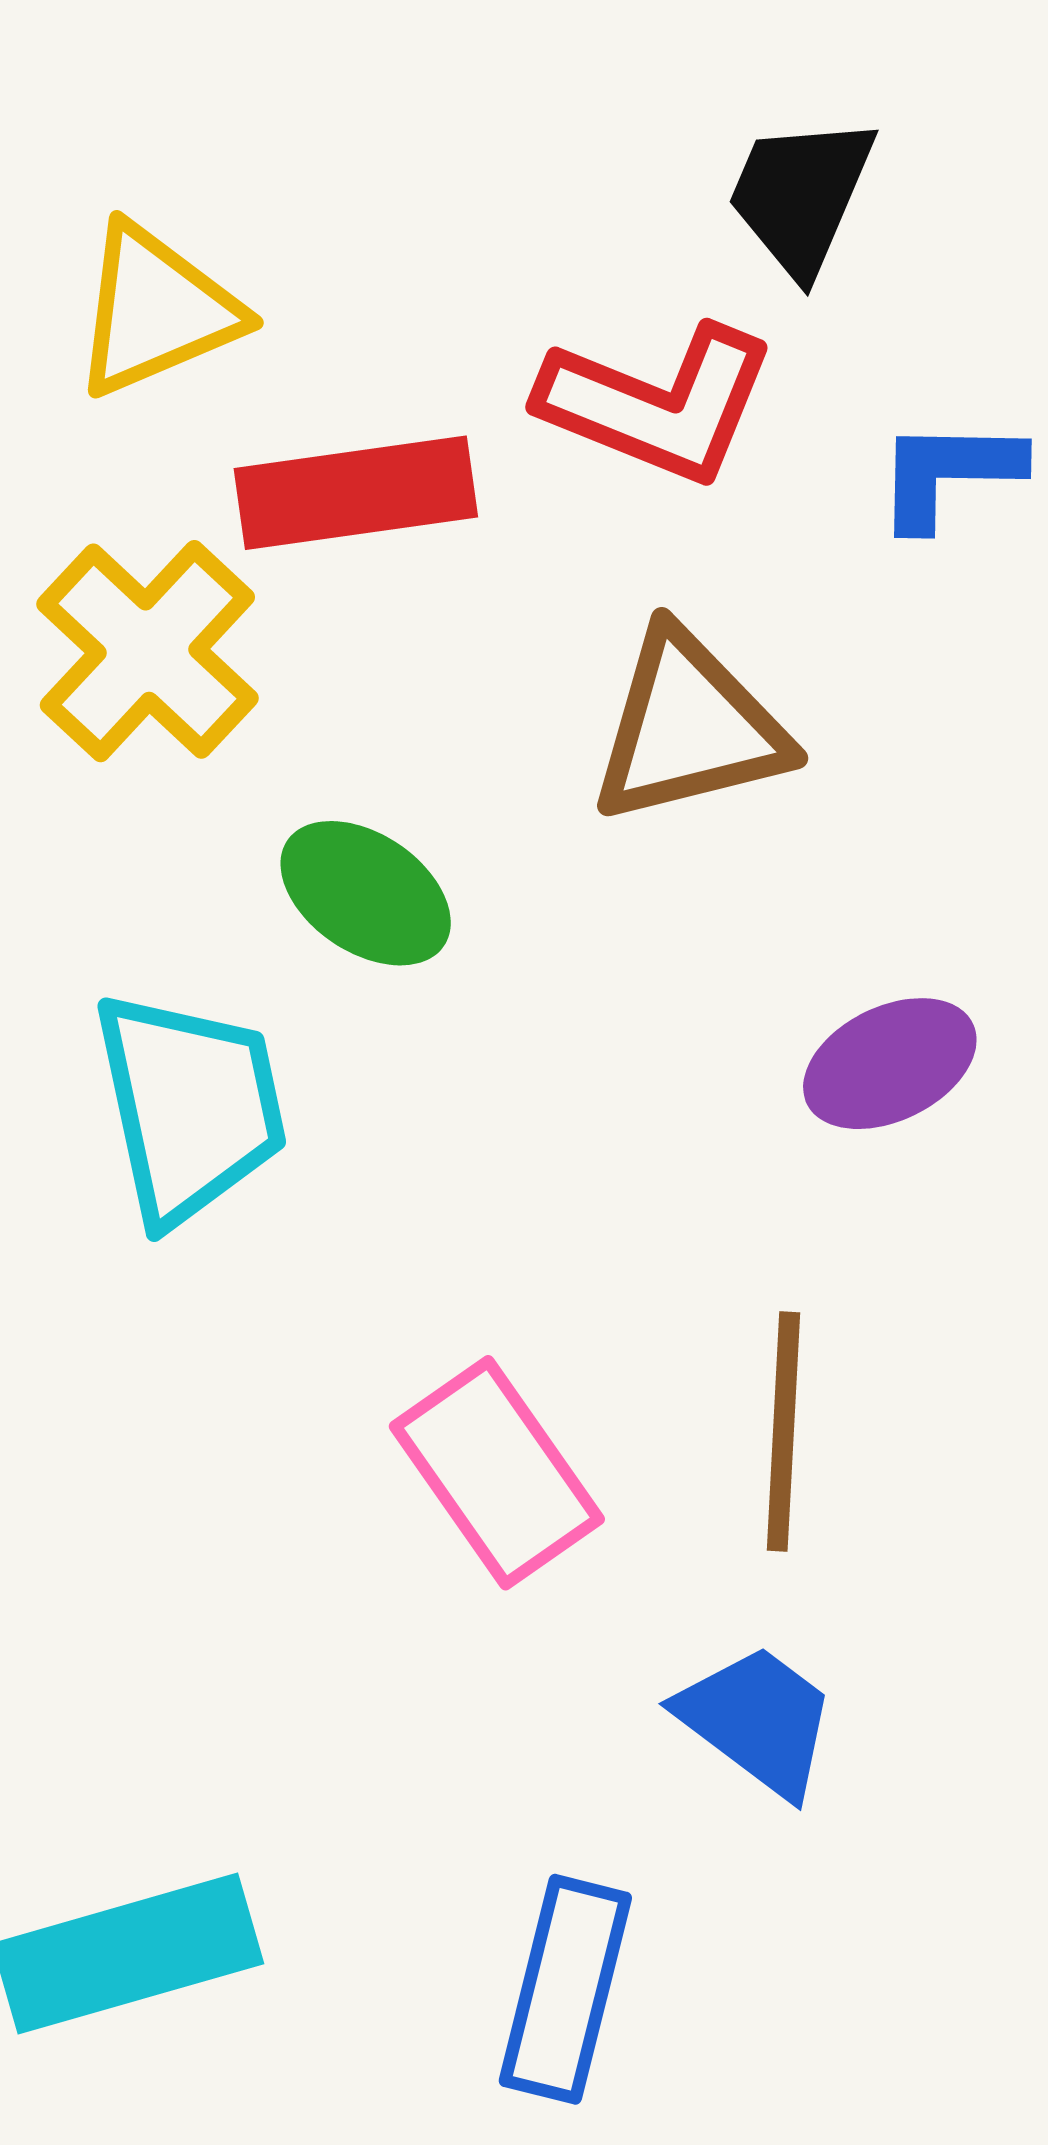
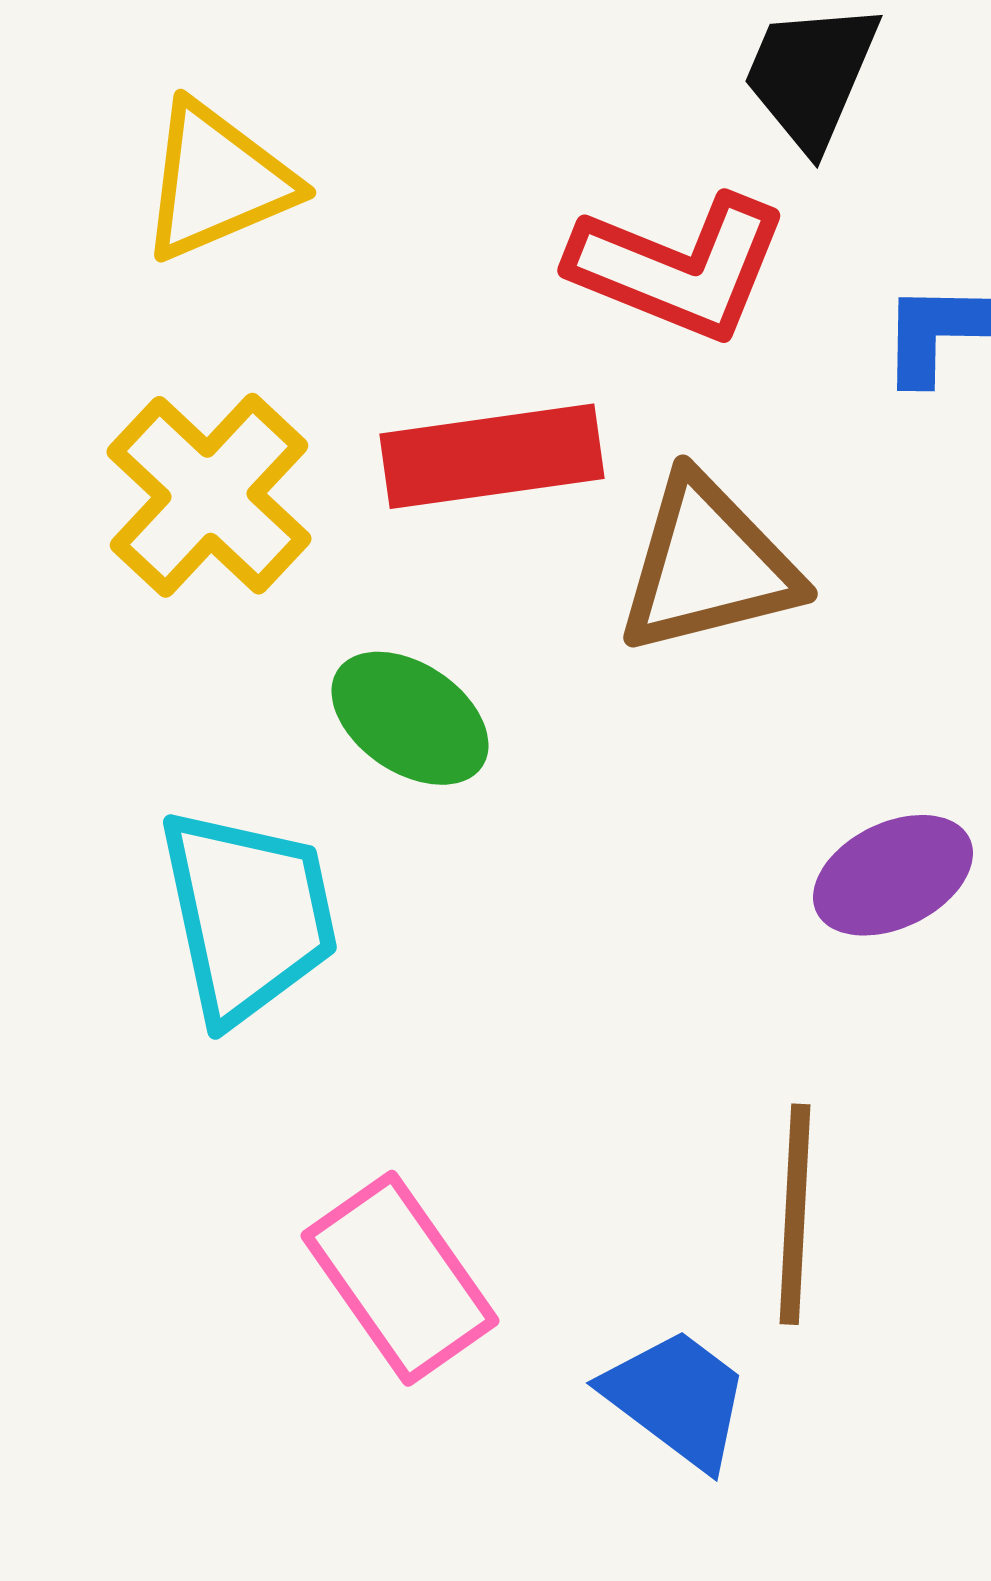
red rectangle: (356, 493) -> (492, 456), moved
pink rectangle: (497, 1473) -> (400, 1278), moved
blue trapezoid: (757, 1720) -> (677, 1398), moved

